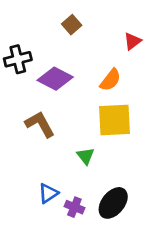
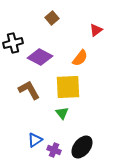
yellow square: (115, 120) -> (68, 87), moved

